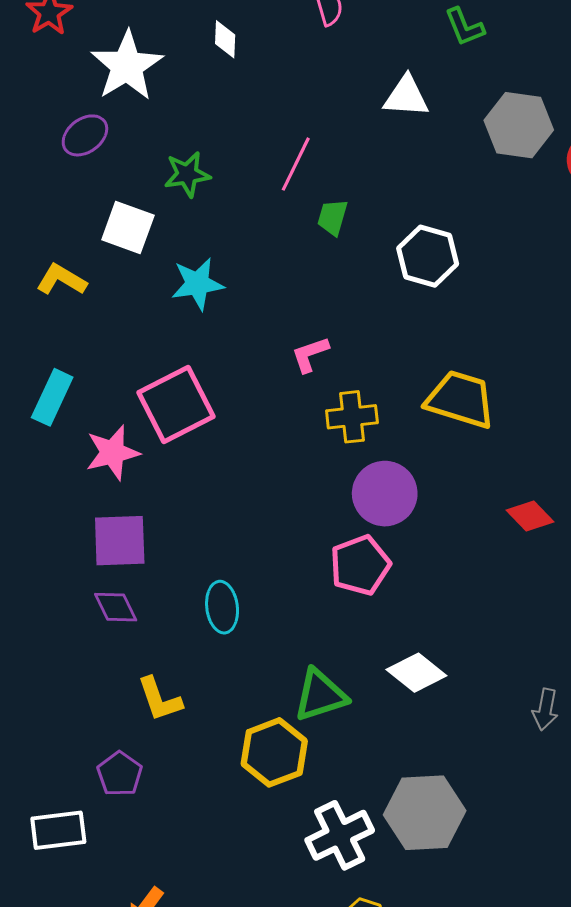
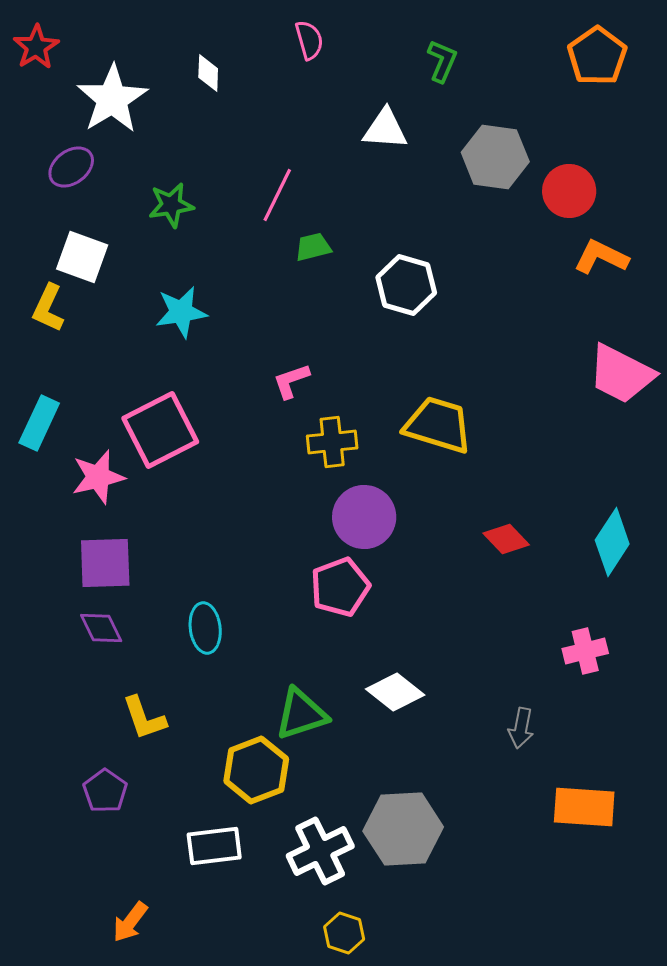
green L-shape: (465, 27) -> (442, 61), turned -135
green trapezoid: (333, 217) -> (313, 247), turned 60
white square: (128, 228) -> (82, 257), moved
yellow L-shape: (61, 280) -> (48, 308), turned -96
white rectangle: (58, 830) -> (214, 846), moved

